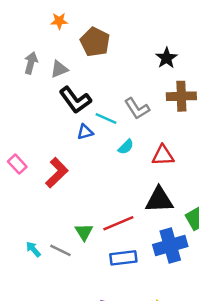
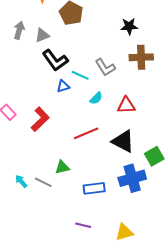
black star: (167, 58) -> (129, 26), turned 30
black triangle: (159, 200) -> (123, 141), turned 30
red line: (118, 223) -> (86, 133), moved
green triangle: (84, 232) -> (62, 167), turned 49

